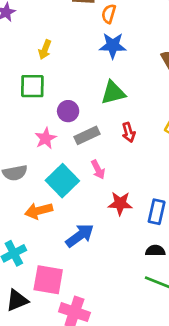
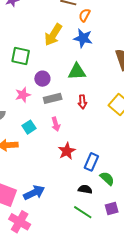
yellow arrow: (45, 50) -> (53, 35), moved, size x1.6
cyan square: (62, 181) -> (29, 127), size x0.6
red star: (120, 203) -> (67, 151), turned 30
blue arrow: (80, 236) -> (34, 193), moved

